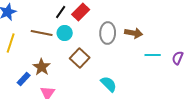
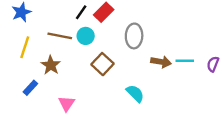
brown arrow: (134, 33) -> (161, 62), moved
brown star: (42, 67) -> (51, 65), moved
blue rectangle: (24, 79) -> (30, 88), moved

